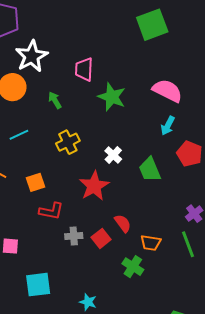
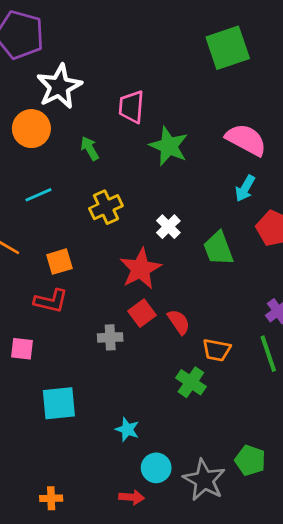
red L-shape: (51, 211) -> (51, 301), moved
red square: (101, 238) -> (142, 313), moved

